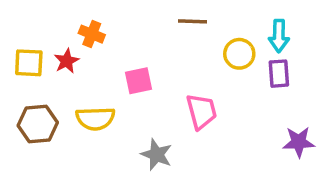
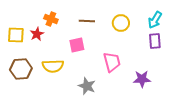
brown line: (193, 21) -> (87, 21), moved
cyan arrow: (279, 36) -> (155, 20), turned 30
yellow circle: (239, 54) -> (121, 23), moved
purple star: (299, 142) -> (142, 79), moved

